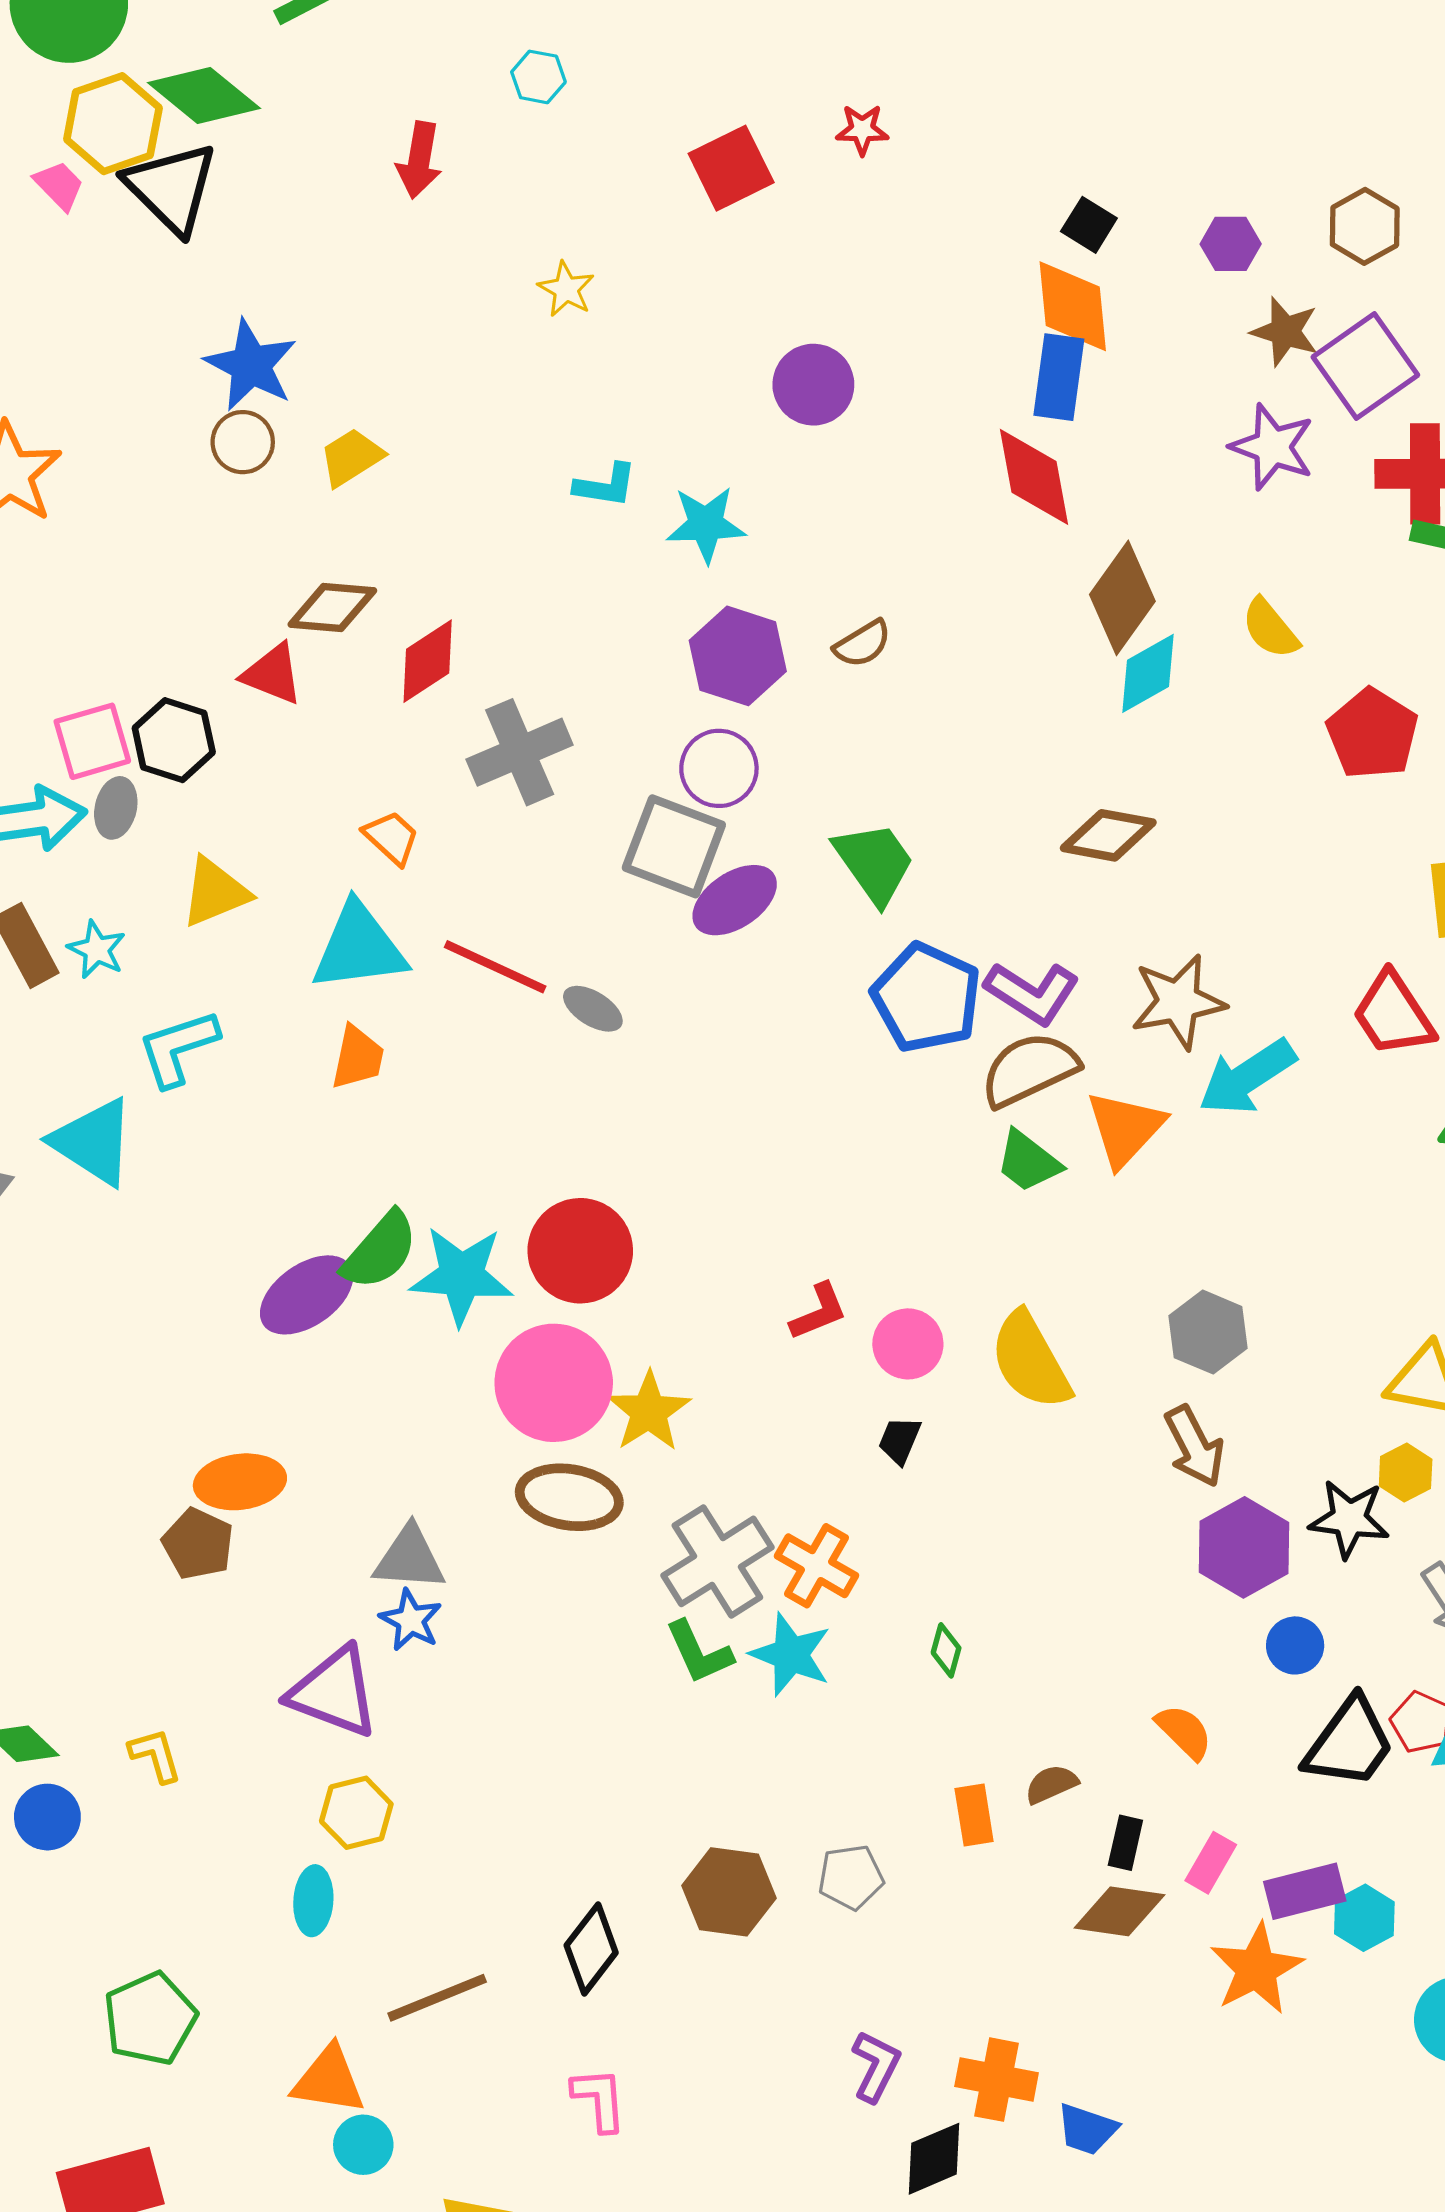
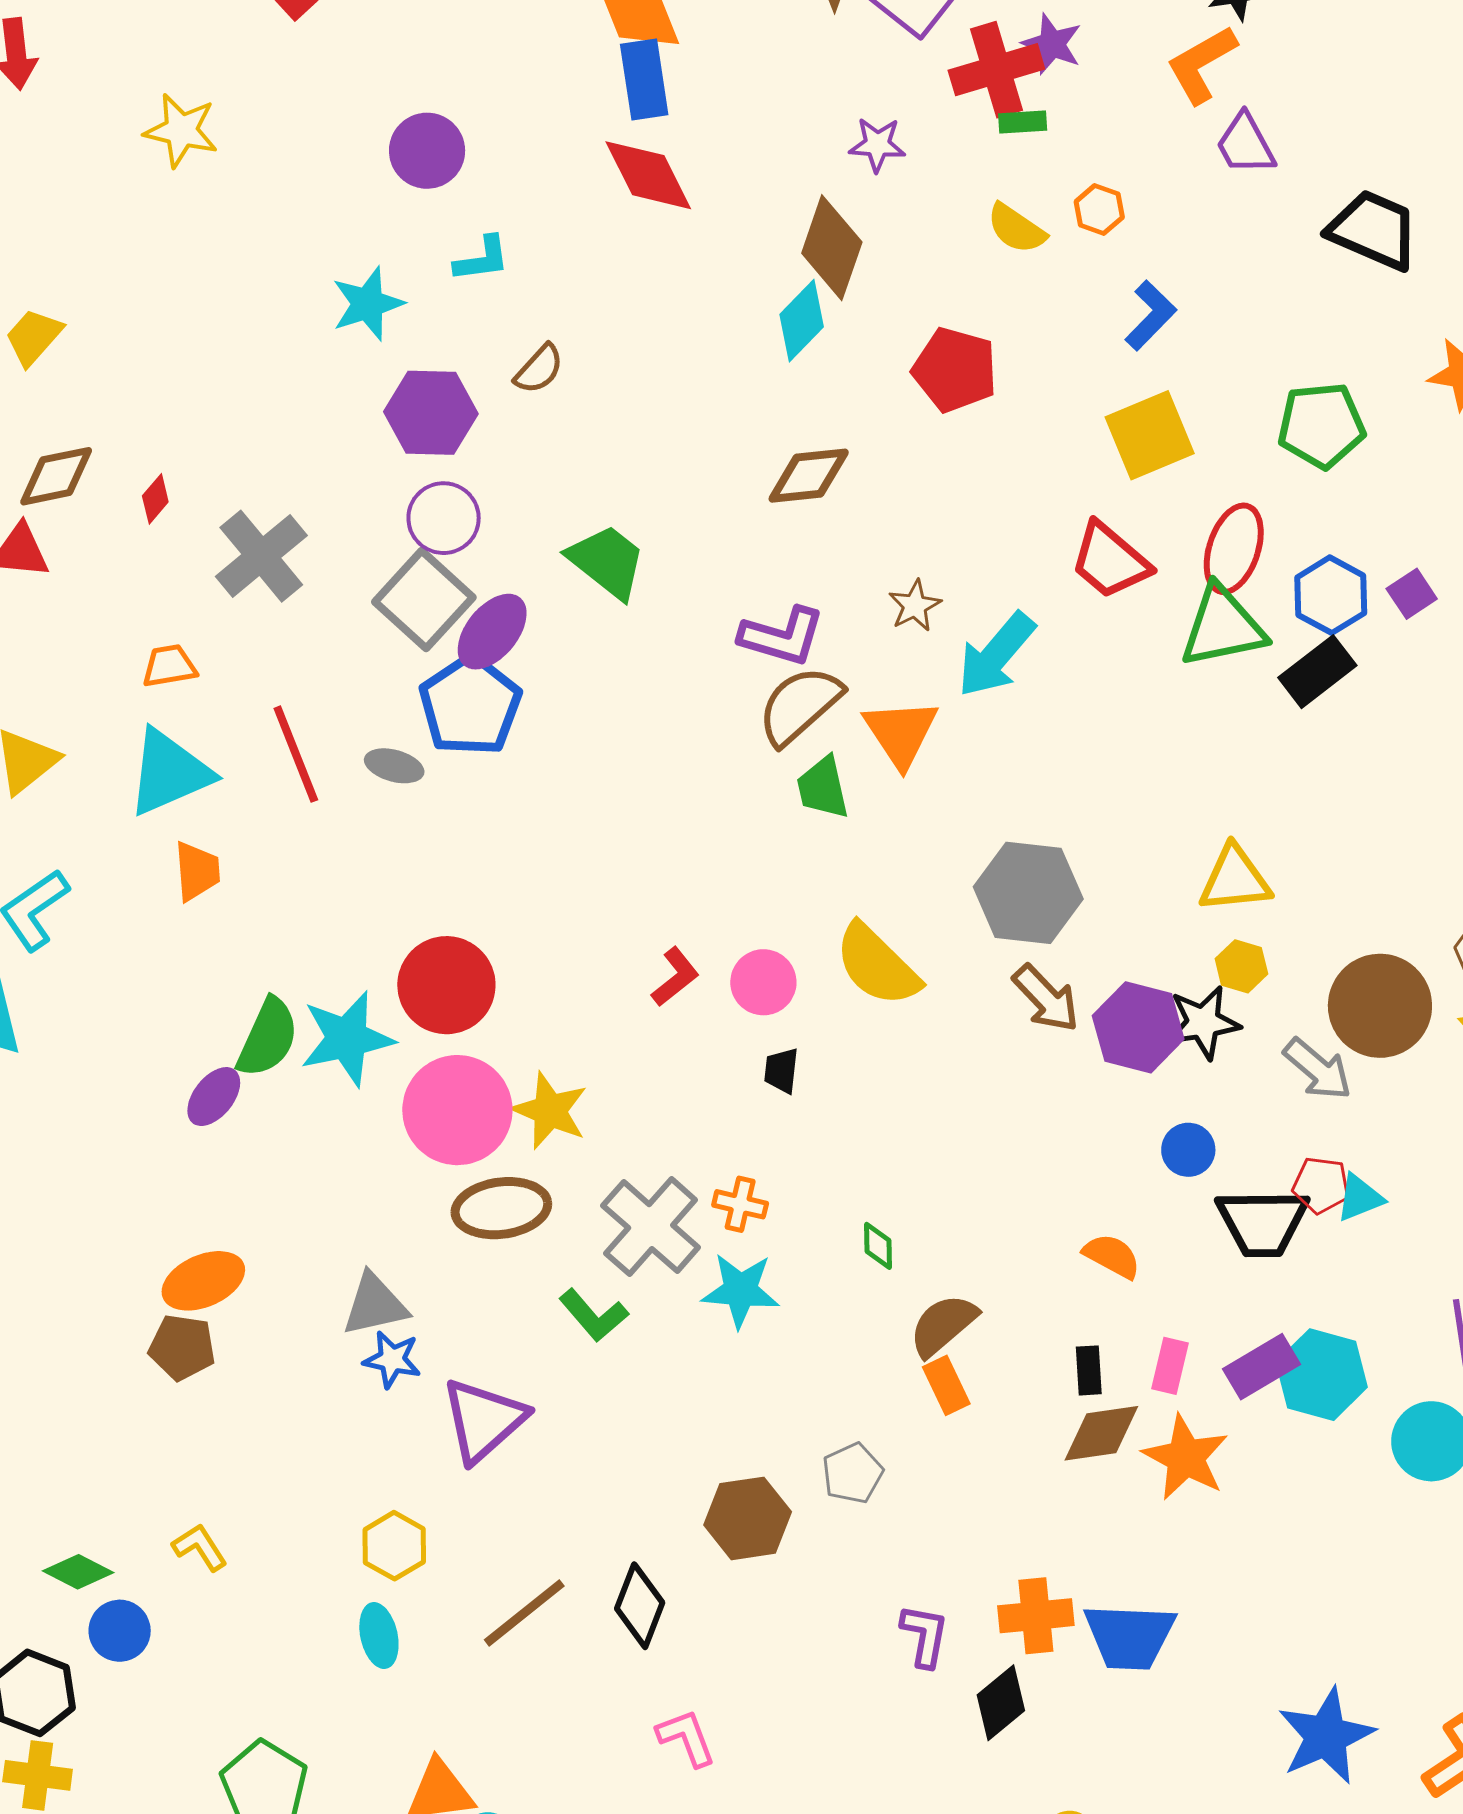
yellow star: (566, 289) -> (181, 130), size x1.4
purple star: (1272, 447) -> (877, 145), moved, size x0.7
cyan L-shape: (606, 485) -> (482, 259), moved
brown diamond: (1122, 598) -> (832, 248), moved
yellow semicircle: (1270, 628) -> (1016, 229), moved
red diamond: (428, 661) -> (155, 499), size x0.6
red pentagon: (1372, 734) -> (955, 370), moved
orange trapezoid: (391, 838) -> (169, 666), turned -36
gray square: (674, 846) -> (424, 600), turned 38
red line: (495, 967) -> (296, 754), turned 60
blue pentagon: (926, 998) -> (470, 705), moved, turned 30
brown star: (1178, 1002) -> (915, 606), size x0.6
green trapezoid: (1028, 1161) -> (823, 788), turned 56
purple ellipse: (307, 1295) -> (214, 1097), size x0.7
gray hexagon: (1208, 1332) -> (1028, 893), size x1.4
purple hexagon: (1244, 1547) -> (1138, 1027), moved
orange cross: (817, 1566) -> (740, 1204), size x0.7
green L-shape: (699, 1652) -> (594, 1315), moved
purple triangle: (334, 1692) -> (484, 1420), moved, turned -46
black trapezoid: (1349, 1743) -> (1262, 1222), turned 70
brown semicircle: (1051, 1784) -> (943, 1325), moved, size x1.5
cyan hexagon: (1364, 1918) -> (1322, 1375), size x1.5
orange star: (1257, 1969) -> (1186, 1458), moved
brown line: (437, 1998) -> (524, 1613), moved
blue trapezoid: (1087, 2129) -> (1130, 1636), size x1.6

